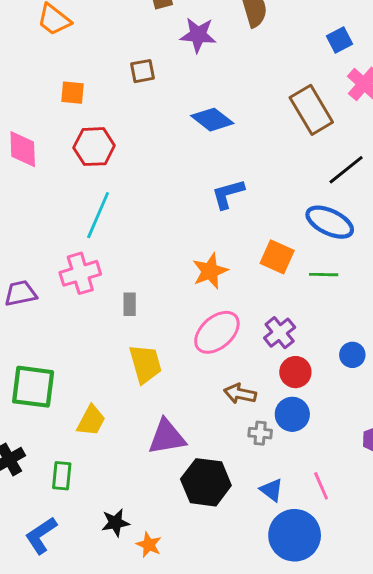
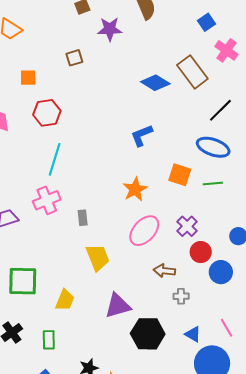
blue diamond: (212, 120) -> (155, 83), moved
blue circle: (292, 414) -> (221, 272), moved

